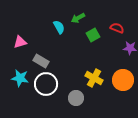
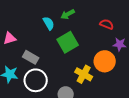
green square: (93, 35) -> (68, 42), moved, size x1.5
orange circle: (123, 80) -> (105, 61), moved

